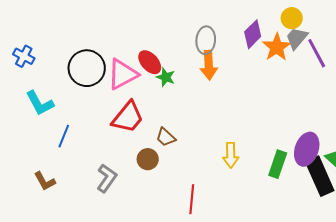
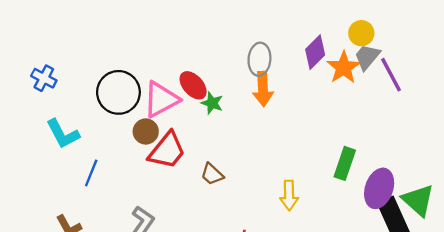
brown circle: (148, 159) -> (146, 131), moved
green rectangle: (278, 164) -> (345, 163), moved

